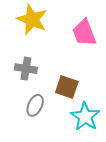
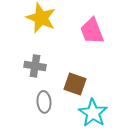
gray ellipse: (35, 105) -> (44, 102), turned -30

